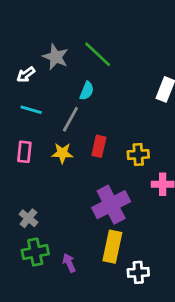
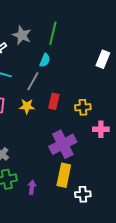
green line: (98, 54) -> (53, 33), turned 60
purple arrow: (69, 263) -> (32, 187), turned 32

